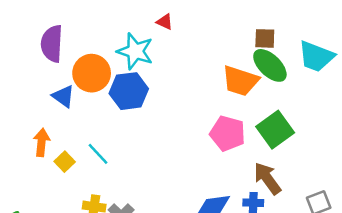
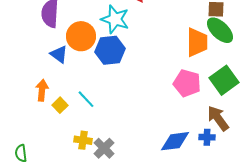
orange trapezoid: (240, 81) -> (197, 42), turned -108

